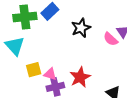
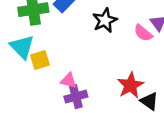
yellow square: (34, 70) -> (40, 60), moved
red star: (80, 77) -> (130, 85), moved

